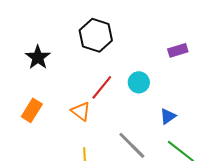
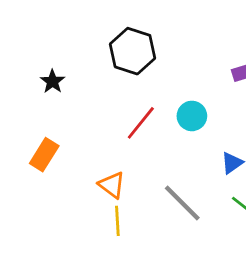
black star: (38, 57) -> (52, 81), size x0.7
orange triangle: (81, 111) -> (112, 185), moved

